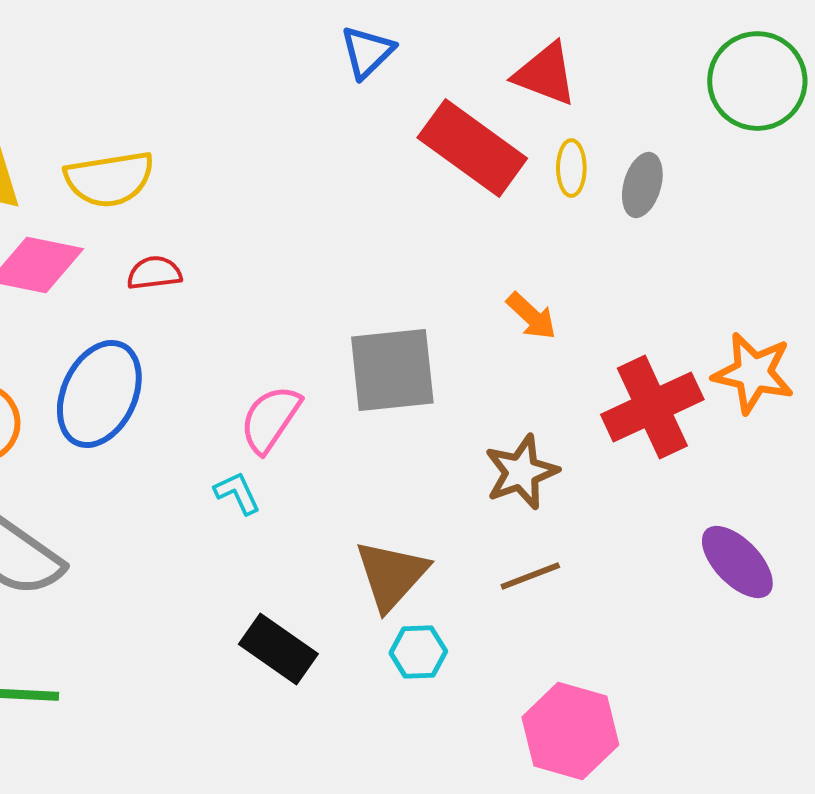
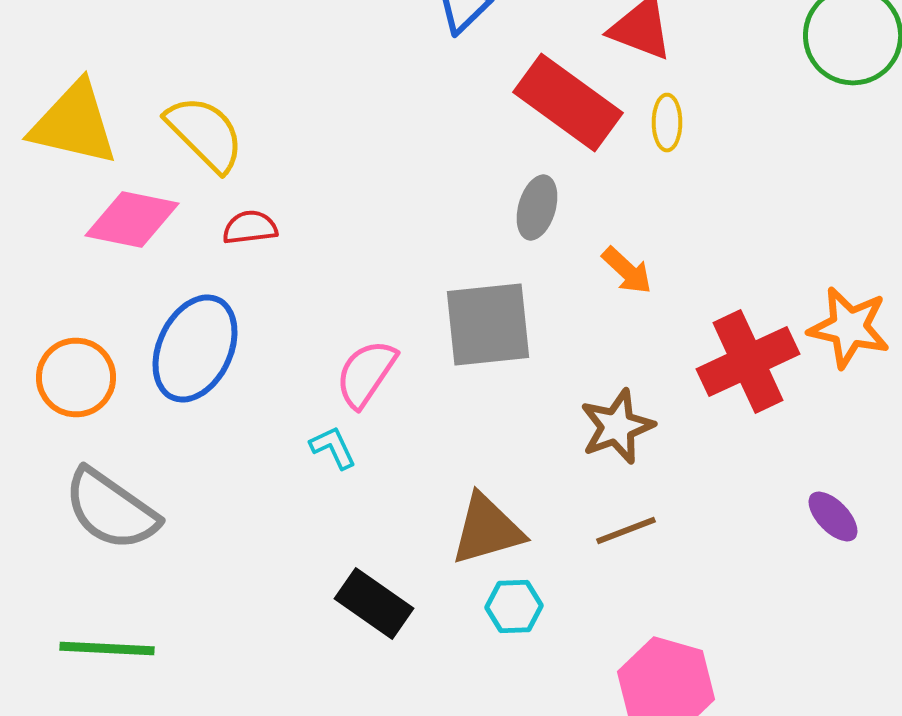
yellow semicircle: (109, 179) -> (205, 134), turned -126
gray ellipse: (642, 185) -> (537, 208), moved
purple ellipse: (737, 562) -> (833, 516), size x0.7
brown triangle: (391, 575) -> (487, 530), turned 32

